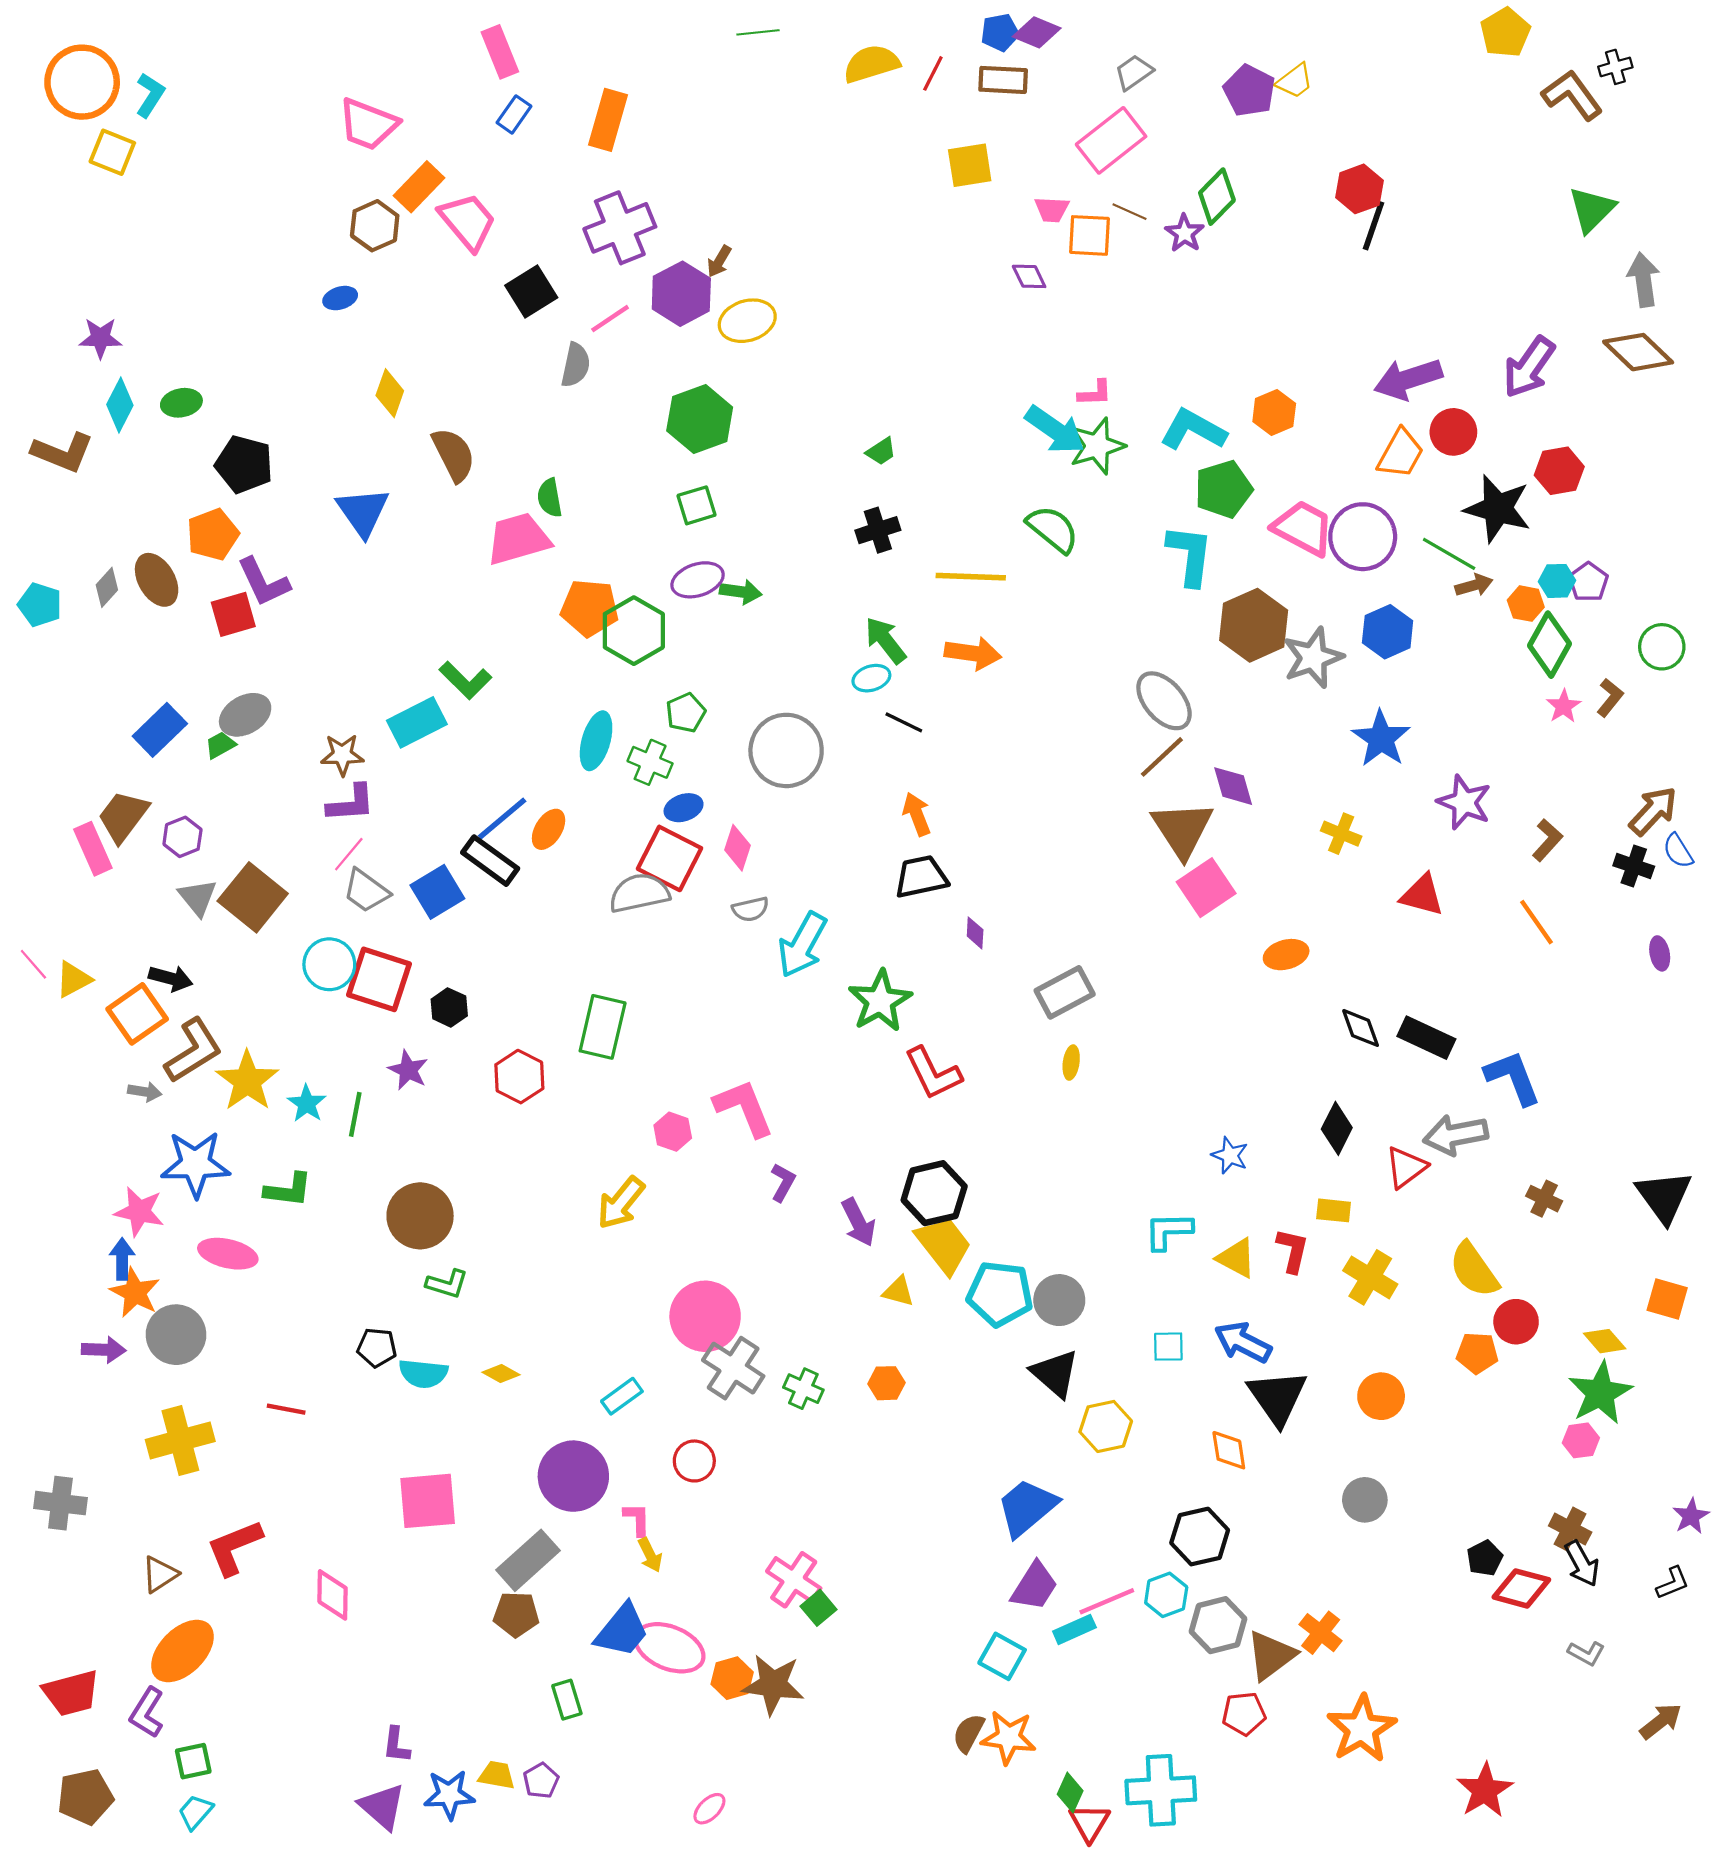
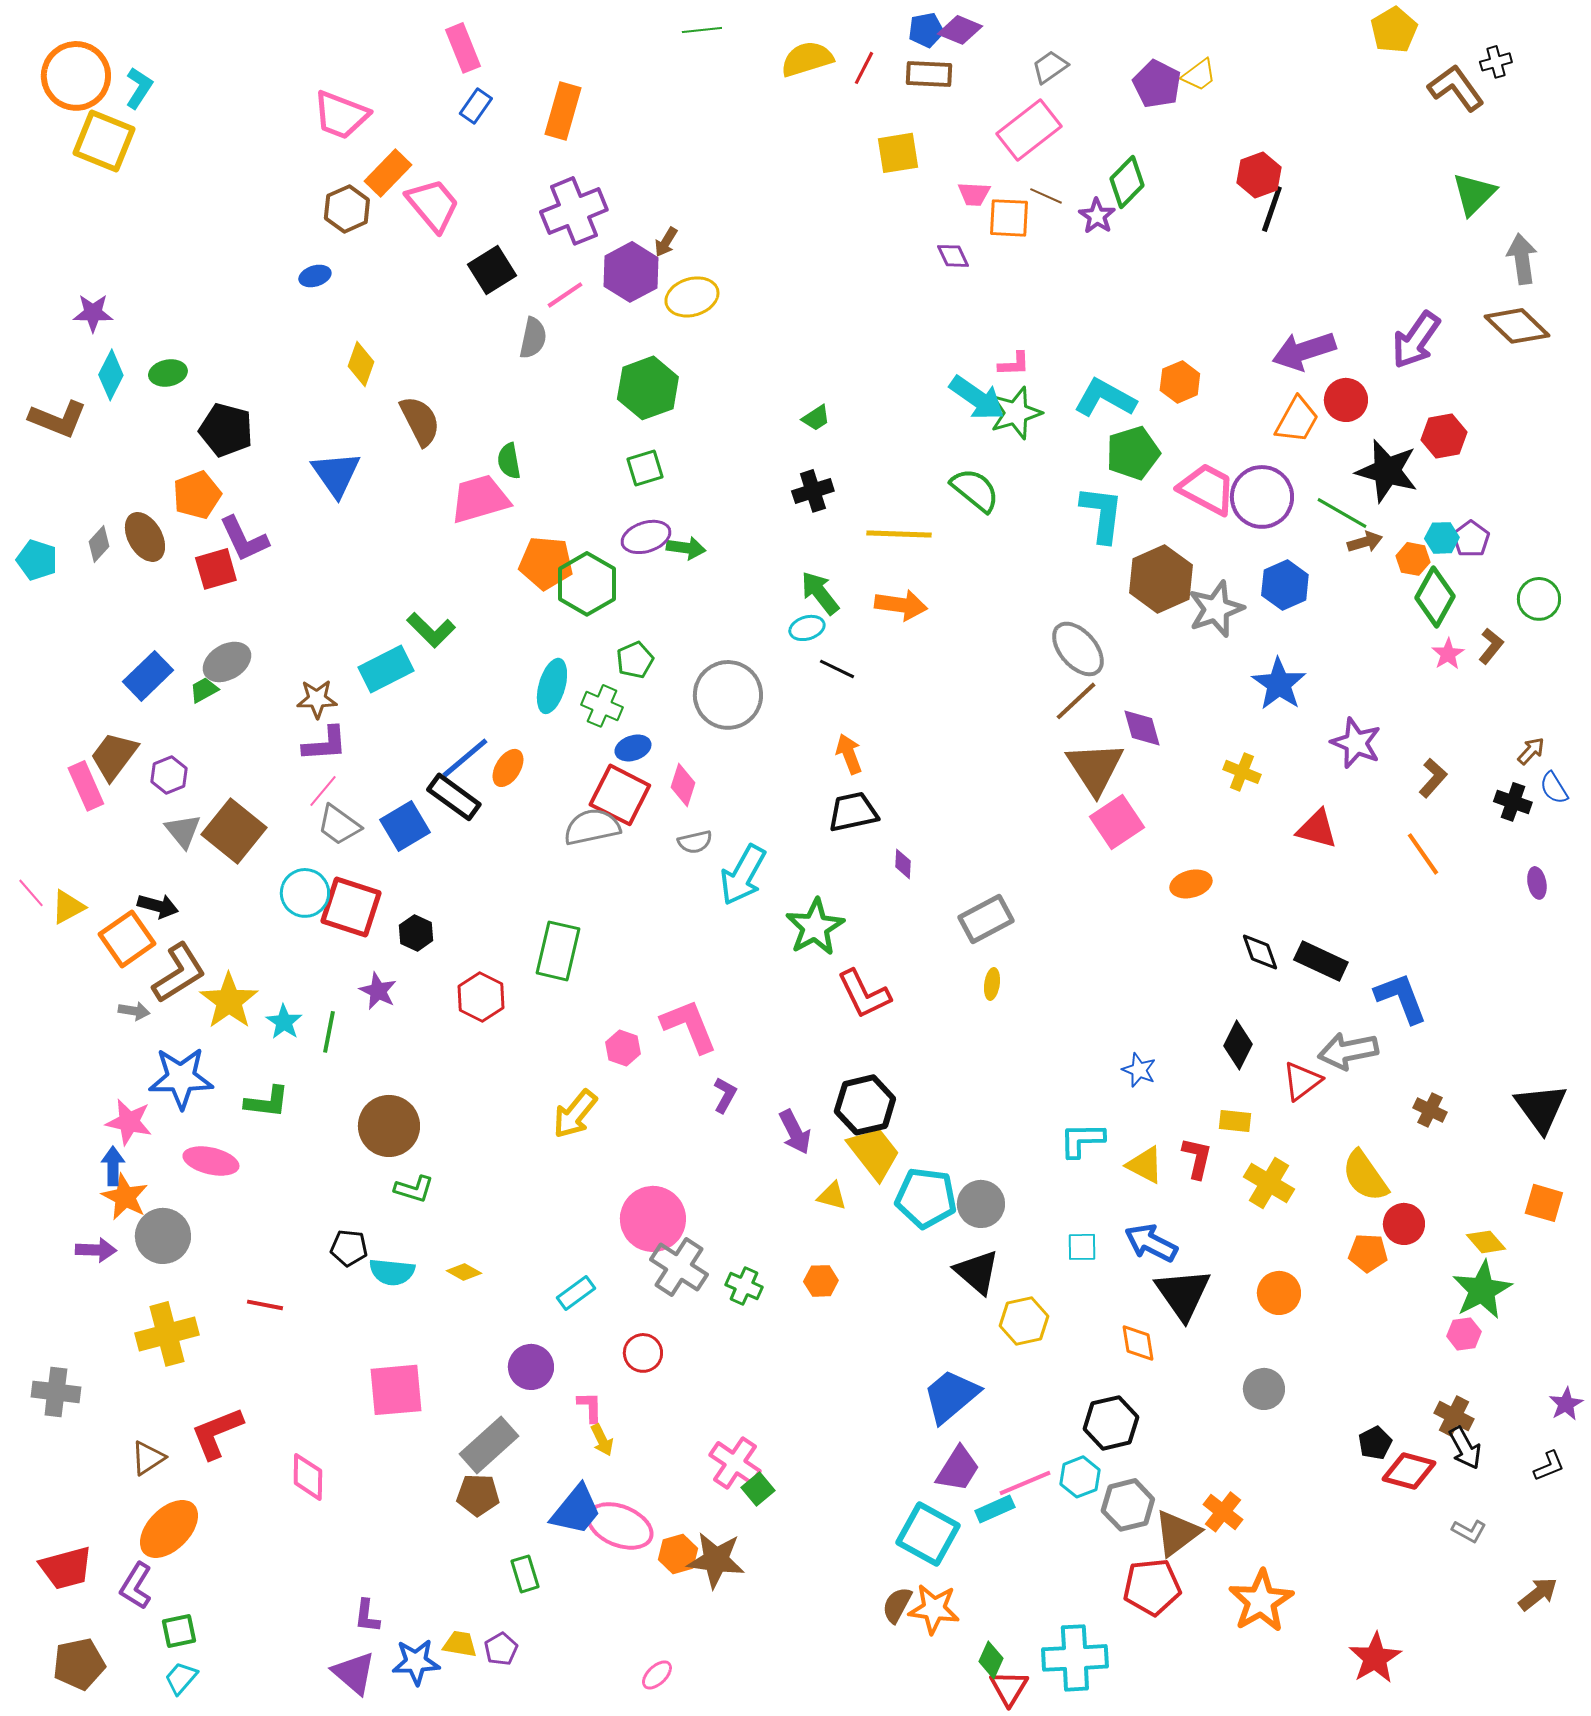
yellow square: (112, 152) -> (104, 141), size x1.4
brown arrow: (1653, 811) -> (1531, 751), size x0.6
purple circle: (573, 1476) -> (531, 1367), size x0.7
cyan square: (1002, 1656) -> (928, 1534), size x1.4
red pentagon: (1244, 1714) -> (1152, 1587), size x1.4

